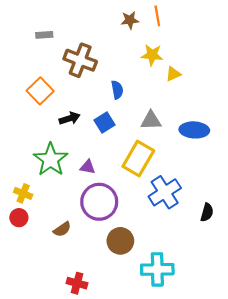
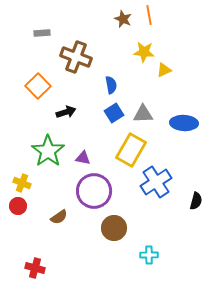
brown star: (130, 20) -> (123, 19), turned 30
blue square: (104, 123) -> (114, 113), moved
cyan cross: (157, 269) -> (149, 255), size x0.6
red cross: (77, 283) -> (35, 268), moved

